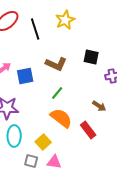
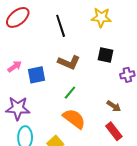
yellow star: (65, 20) -> (101, 17), moved, turned 30
black line: (35, 29) -> (61, 26), moved
red rectangle: (88, 130) -> (114, 131), moved

